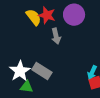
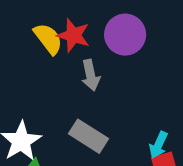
gray rectangle: (42, 71) -> (89, 136), moved

